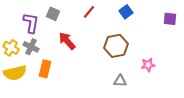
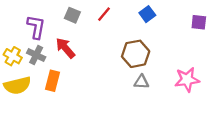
gray square: (53, 14) -> (72, 15), moved
red arrow: (67, 41) -> (65, 48), moved
pink star: (148, 65) -> (187, 80), moved, size x1.5
gray triangle: (120, 81) -> (141, 82), moved

